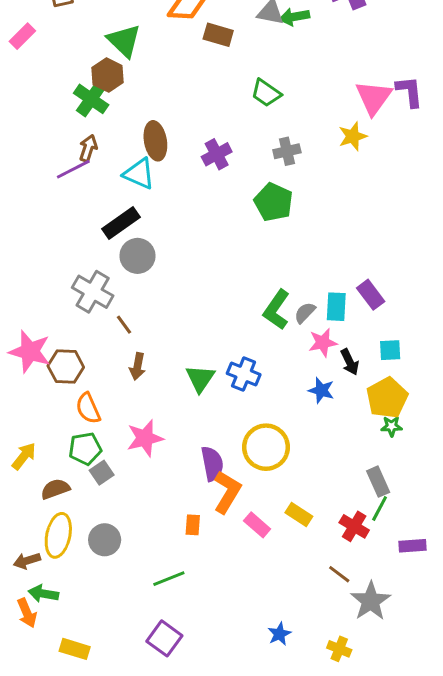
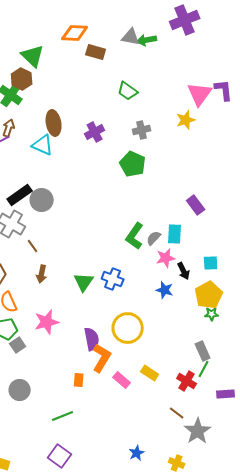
black rectangle: (121, 223) -> (20, 195), moved
purple rectangle: (371, 295) -> (196, 205), moved

